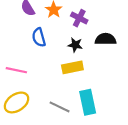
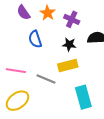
gray line: (60, 107) -> (46, 79), moved

